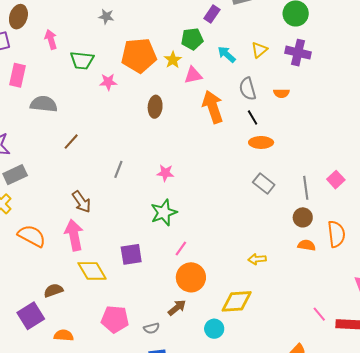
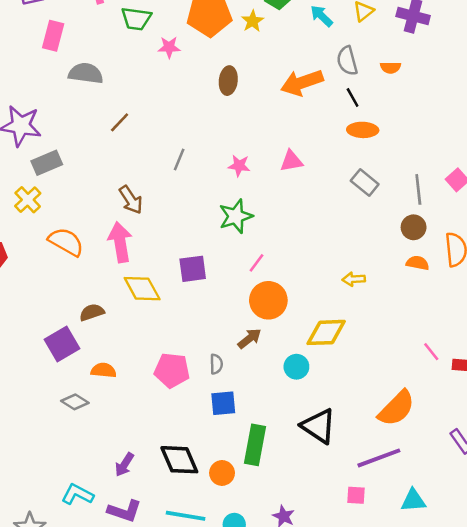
pink triangle: (193, 75) -> (291, 161), moved
orange arrow: (213, 107) -> (302, 83), turned -92
pink pentagon: (115, 319) -> (172, 370), moved
gray semicircle: (152, 328) -> (216, 364), turned -77

